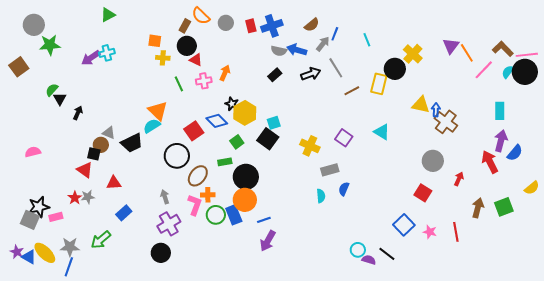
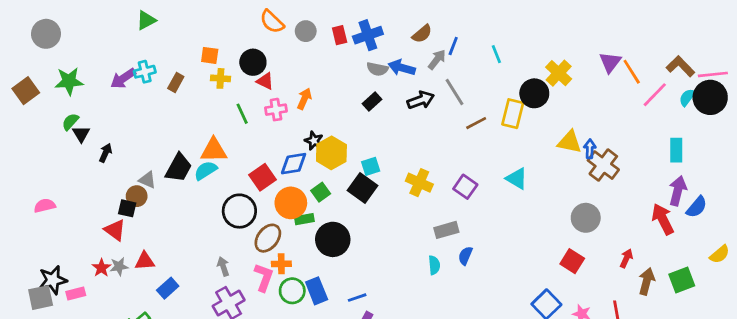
brown rectangle: (185, 26) -> (176, 83), moved
green star: (50, 45) -> (69, 81), moved
orange triangle: (158, 111) -> (214, 150), turned -45
blue diamond: (217, 121) -> (294, 164), turned -55
black trapezoid: (132, 143) -> (179, 168), moved, turned -35
yellow cross: (310, 146) -> (419, 183), moved
red arrow: (459, 179) -> (626, 258), moved
red triangle: (114, 183) -> (145, 261), moved
orange circle: (245, 200) -> (291, 203), moved
gray square: (30, 220) -> (41, 298), turned -36

